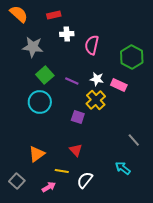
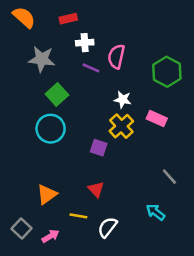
purple line: (72, 81) -> (91, 68), moved
pink rectangle: (119, 85) -> (157, 119), moved
pink arrow: (49, 187) -> (51, 236), moved

